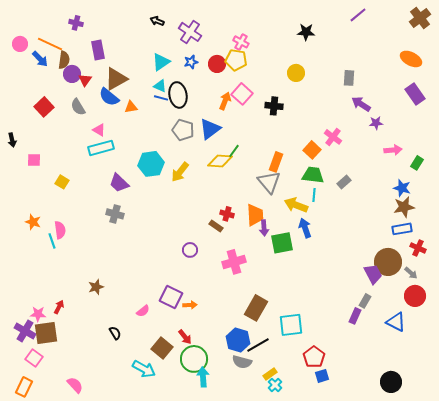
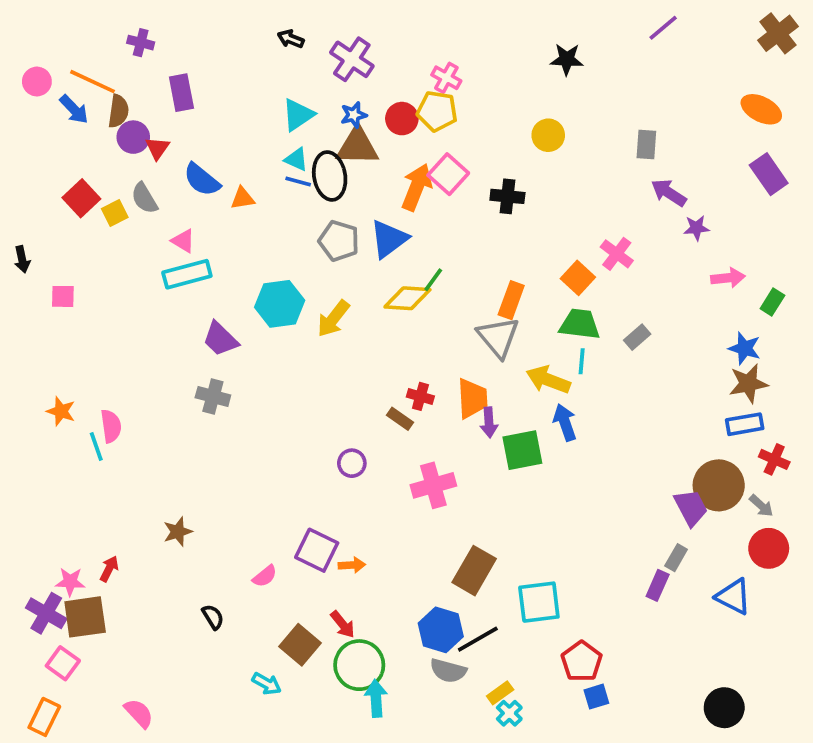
brown triangle: (116, 79) -> (357, 146), moved, turned 30
orange arrow: (225, 101) -> (417, 187), size x1.4
yellow square: (62, 182) -> (115, 213), moved, turned 32
cyan arrow: (144, 369) -> (267, 684), size x0.7

